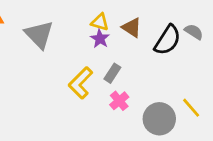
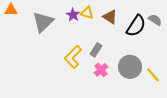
gray triangle: (39, 35) -> (43, 22), turned 30
purple star: (100, 39) -> (73, 15), moved
gray circle: (159, 119) -> (130, 67), moved

